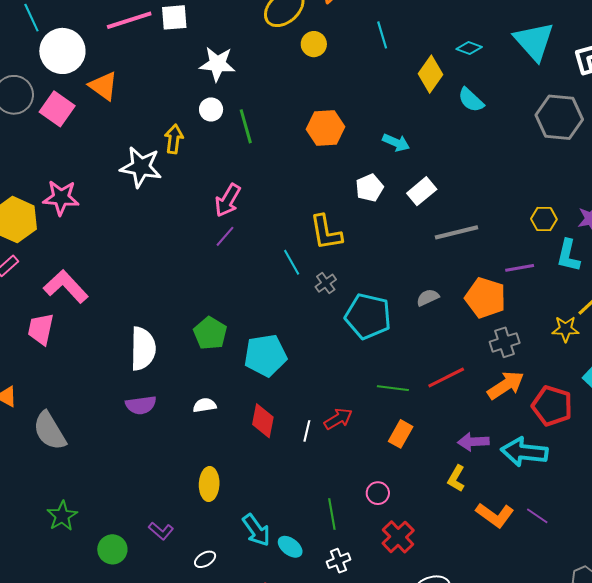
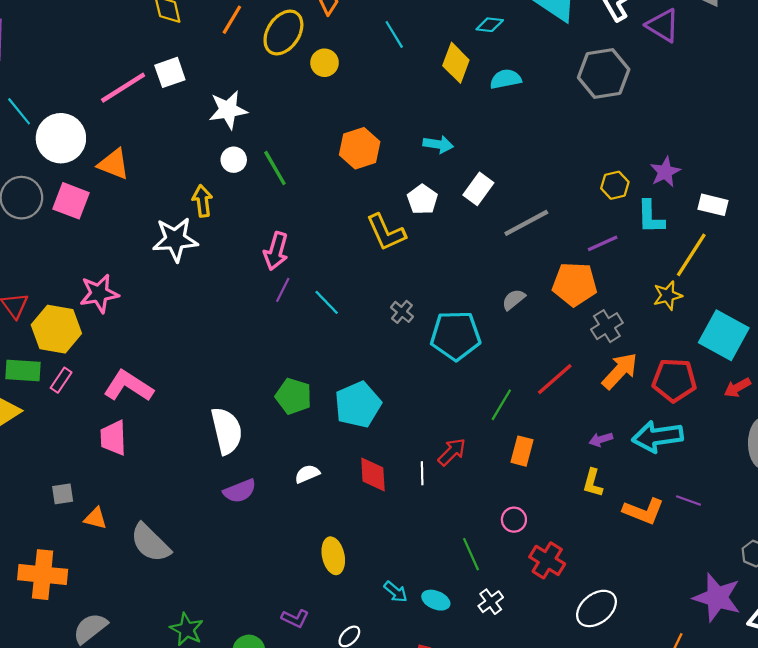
cyan semicircle: (471, 100) -> (506, 79), turned 140
yellow L-shape: (326, 232) -> (386, 232), moved
cyan line: (292, 262) -> (327, 302), moved
green line: (393, 388) -> (501, 405), turned -52
purple arrow: (473, 442) -> (601, 439), size x0.7
cyan arrow: (256, 530) -> (396, 592), size x0.7

